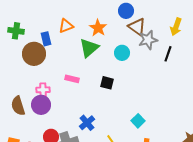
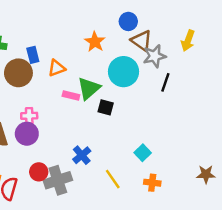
orange triangle: (66, 26) -> (57, 68), moved
green triangle: (89, 48) -> (89, 88), moved
cyan circle: (122, 53) -> (123, 72), size x1.6
black line: (168, 54) -> (165, 82), moved
pink rectangle: (72, 79) -> (71, 95), moved

